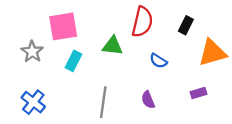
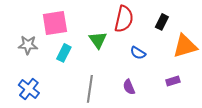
green triangle: (112, 46) -> (98, 40), turned 48
gray star: (32, 52) -> (28, 45), turned -30

